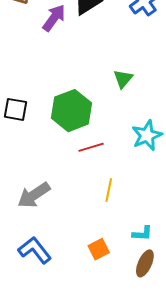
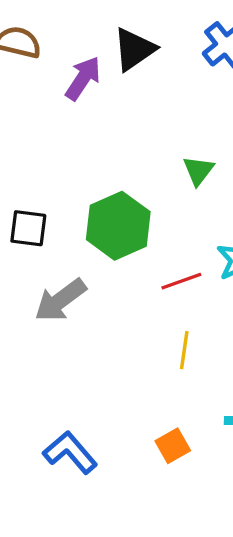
red line: (91, 147) -> (181, 281), moved
gray arrow: (34, 195) -> (60, 300), moved

